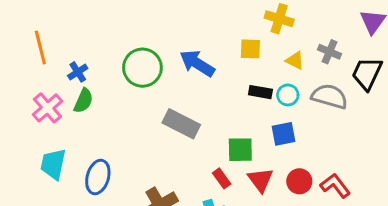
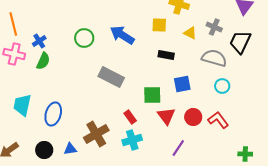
green circle: (142, 68) -> (84, 38), size x0.7
cyan circle: (288, 95) -> (222, 86), moved
pink cross: (47, 108) -> (14, 54), moved, turned -35
red rectangle: (222, 178) -> (130, 117), moved

